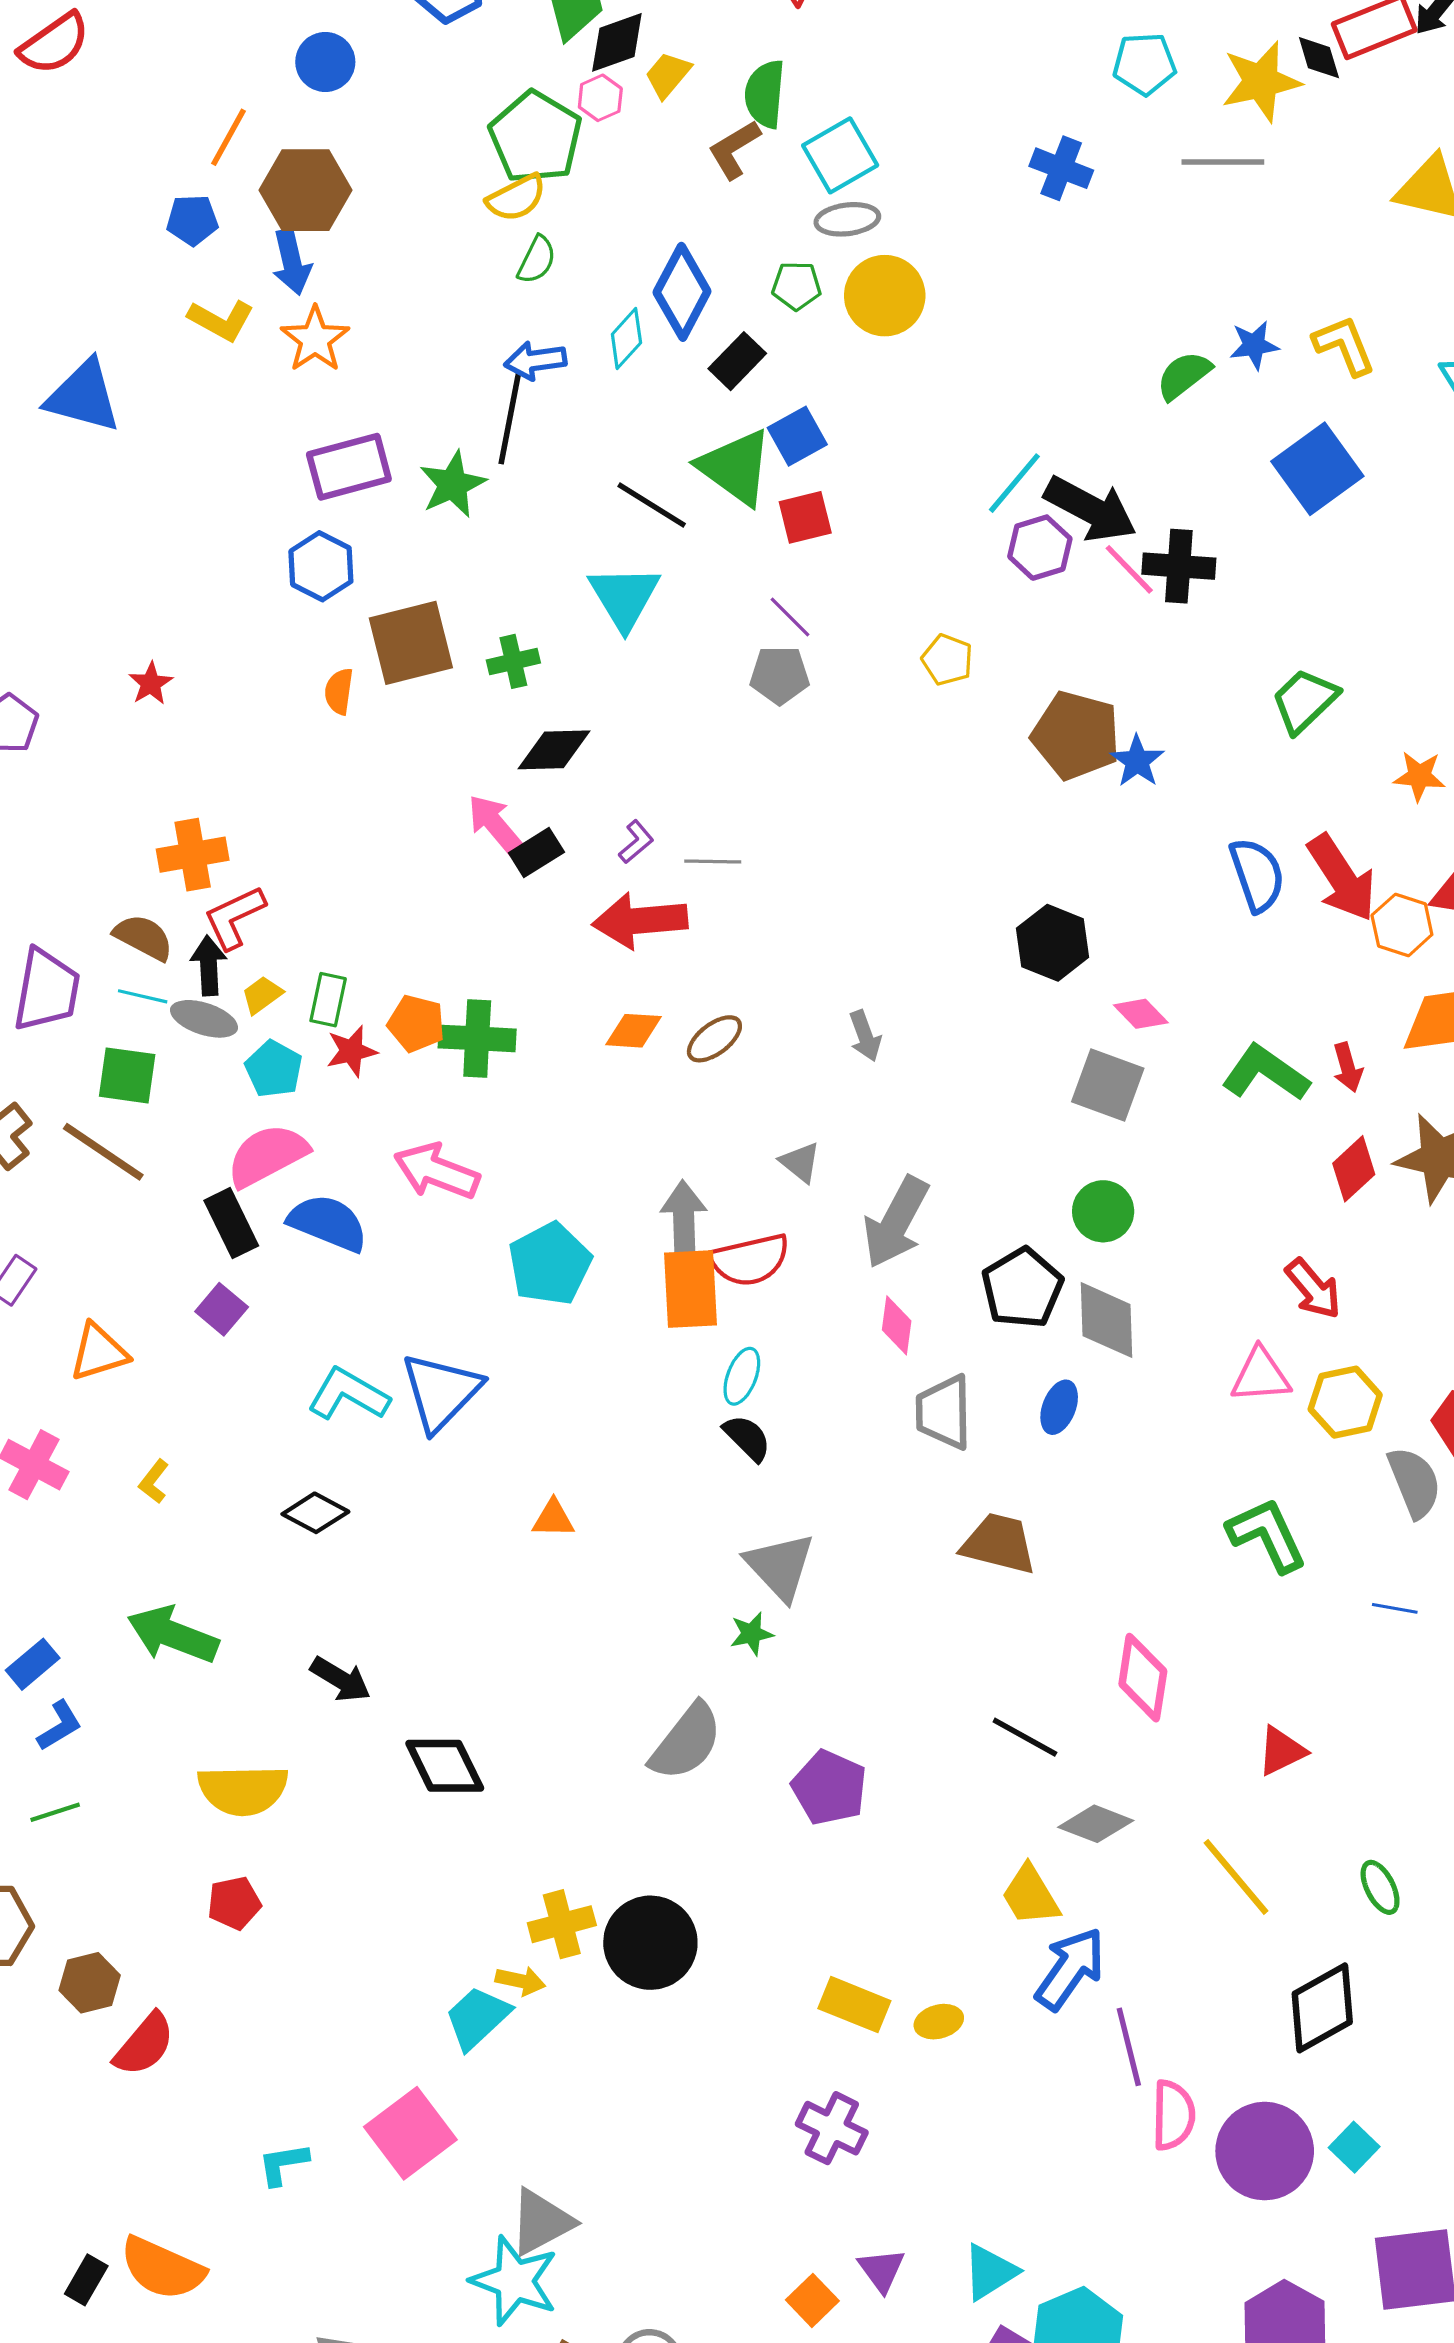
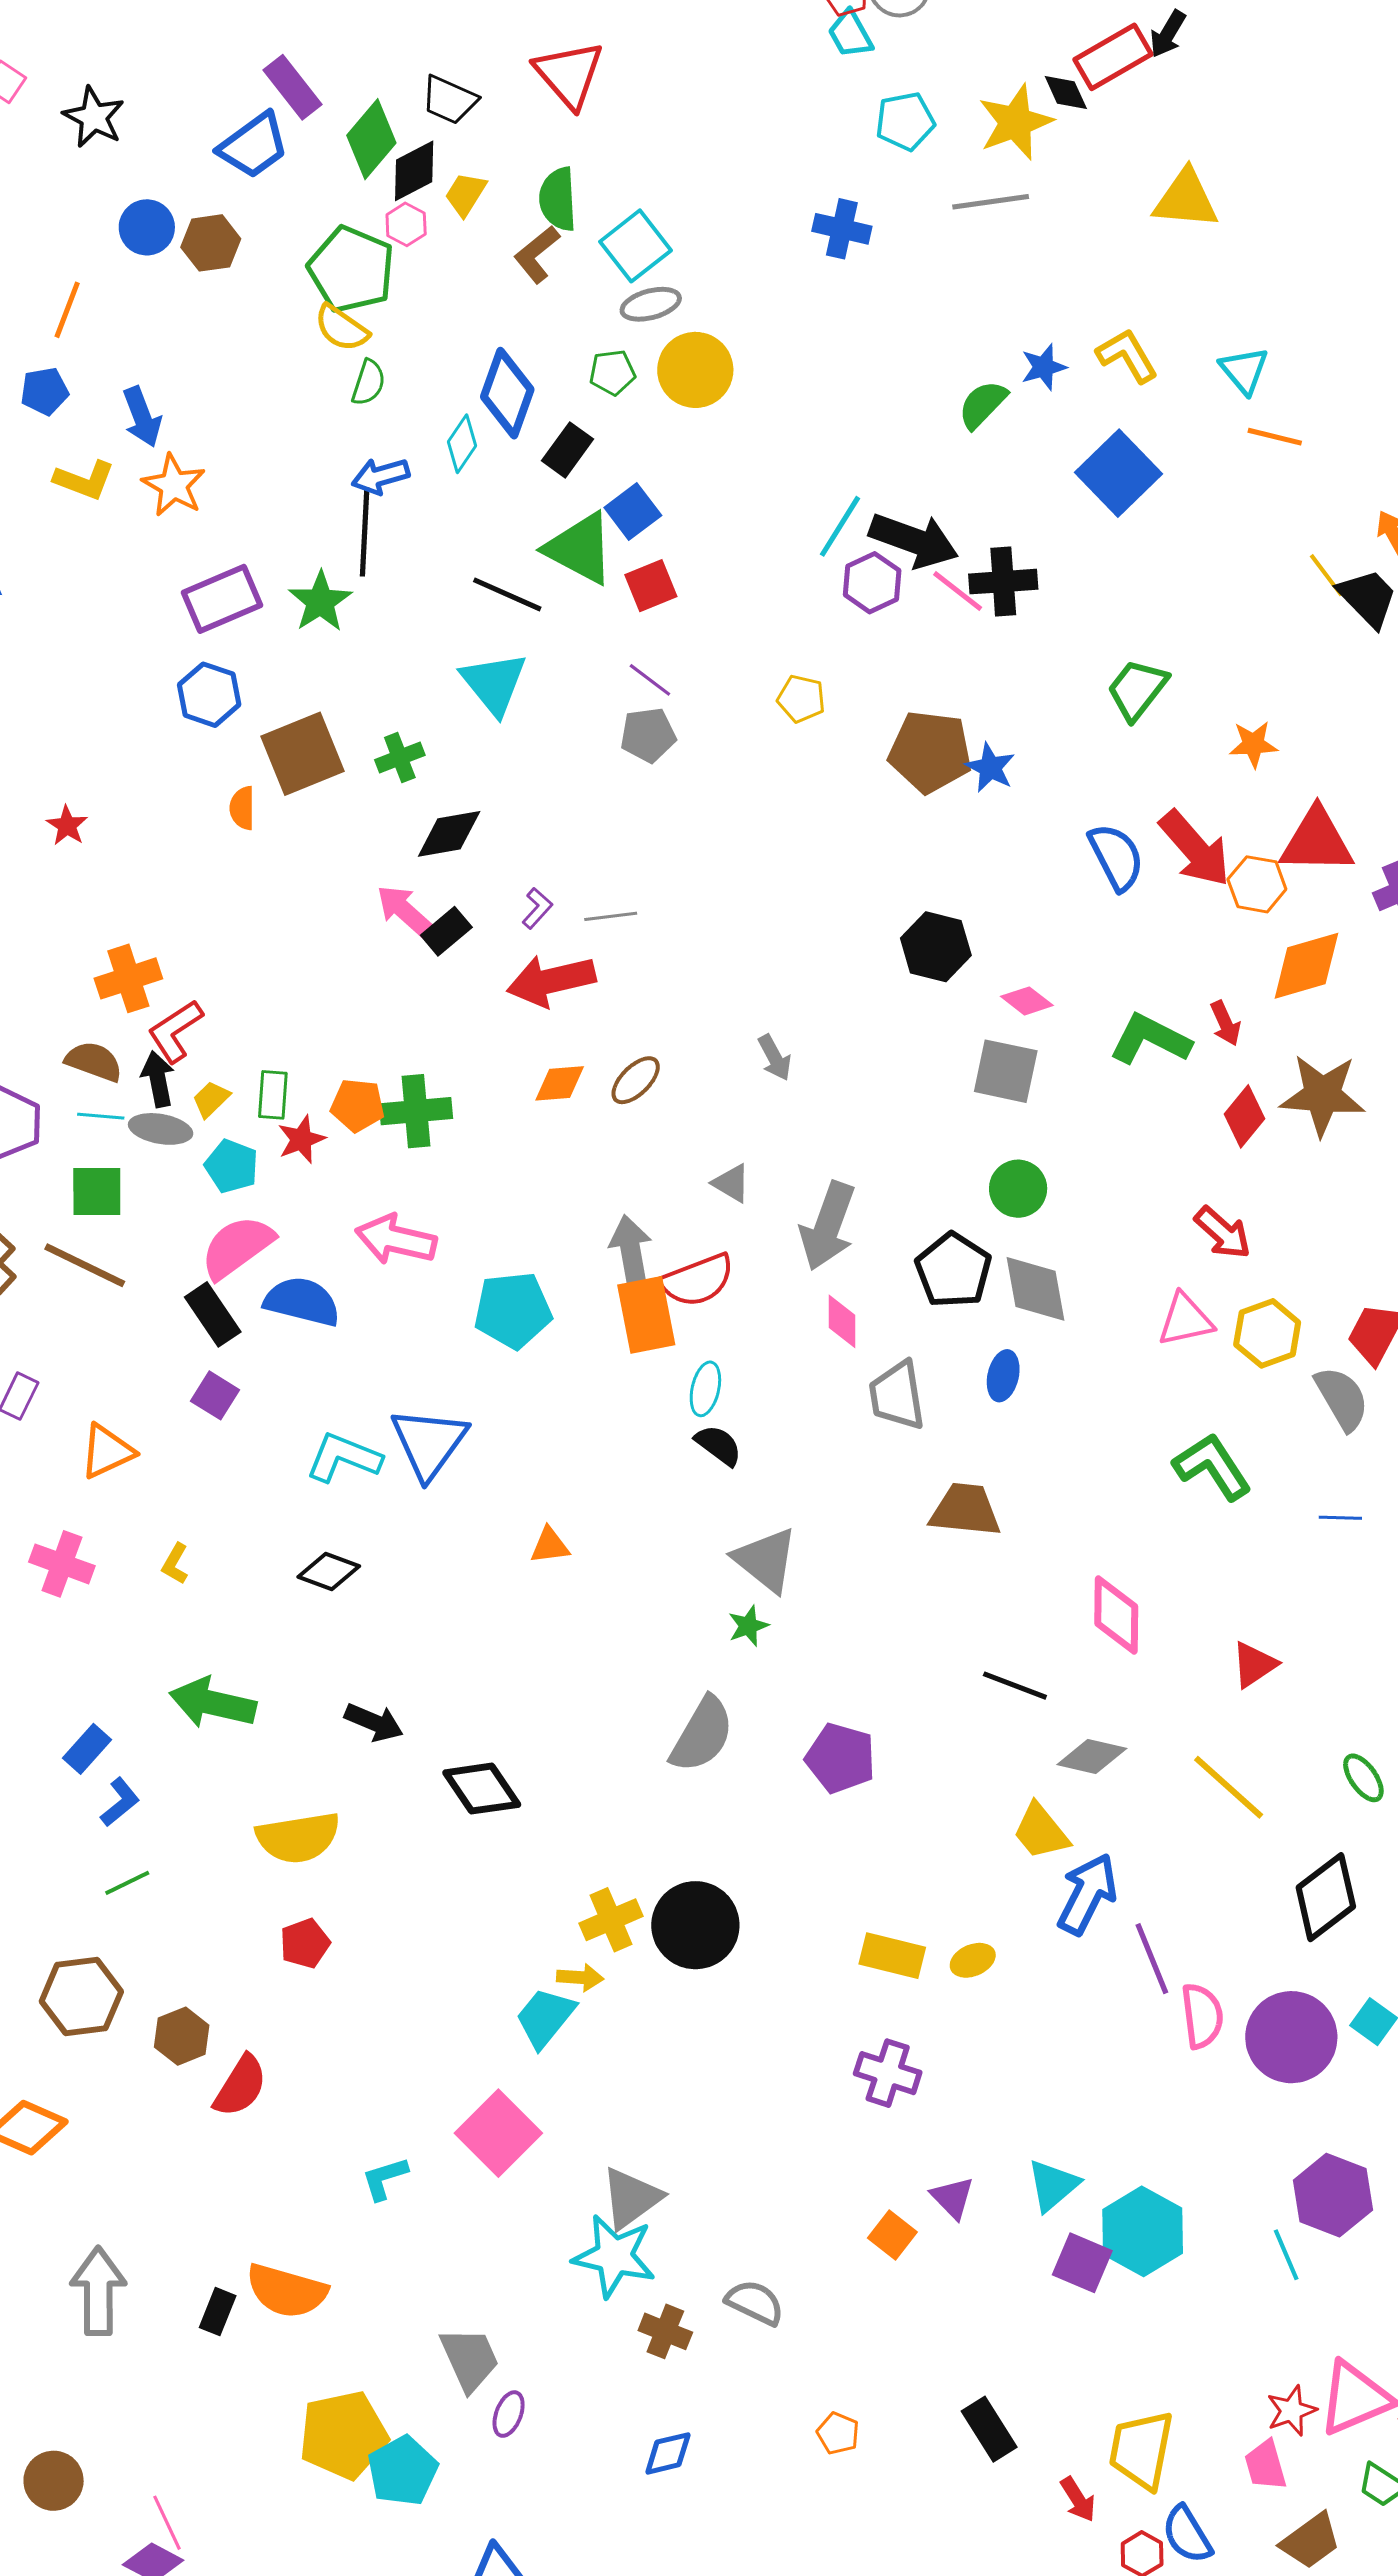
brown hexagon: (306, 190) -> (211, 243), moved, size x0.7
yellow semicircle: (516, 198) -> (342, 328), turned 70
cyan pentagon: (550, 1264) -> (513, 1310), turned 30

